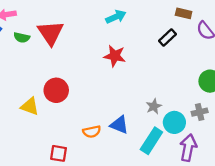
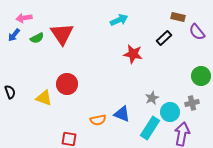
green semicircle: (22, 38) -> (37, 38), turned -40
red star: (115, 56) -> (133, 54), moved

